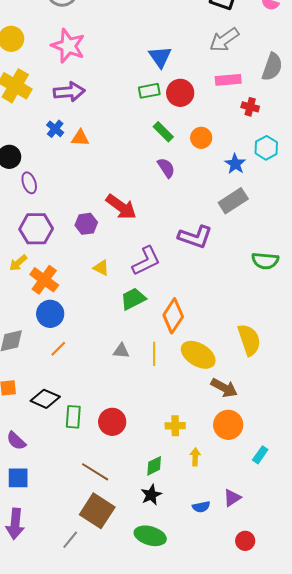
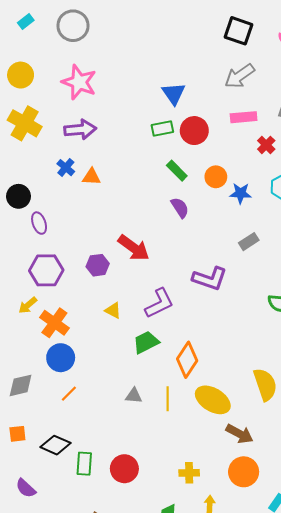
red cross: (250, 107) -> (266, 145), turned 30
blue star: (235, 164) -> (241, 193), moved, turned -30
gray rectangle: (233, 201) -> (249, 242), size x0.7

